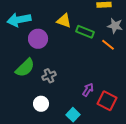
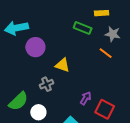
yellow triangle: (64, 21) -> (63, 65), moved
green rectangle: (85, 32) -> (83, 28), moved
green semicircle: (25, 68) -> (18, 101), moved

